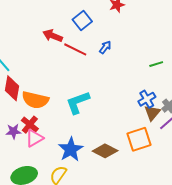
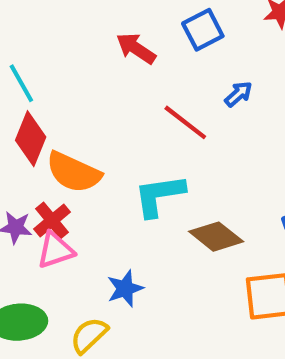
red line: (75, 49) -> (185, 122), moved
blue star: (71, 149) -> (125, 288), size x0.7
brown diamond: (105, 151) -> (216, 237), moved

